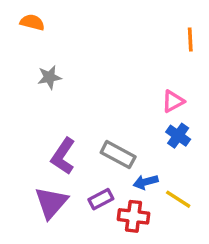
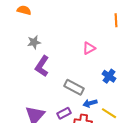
pink triangle: (173, 101) -> (89, 48), moved
purple L-shape: (63, 156) -> (42, 66), moved

